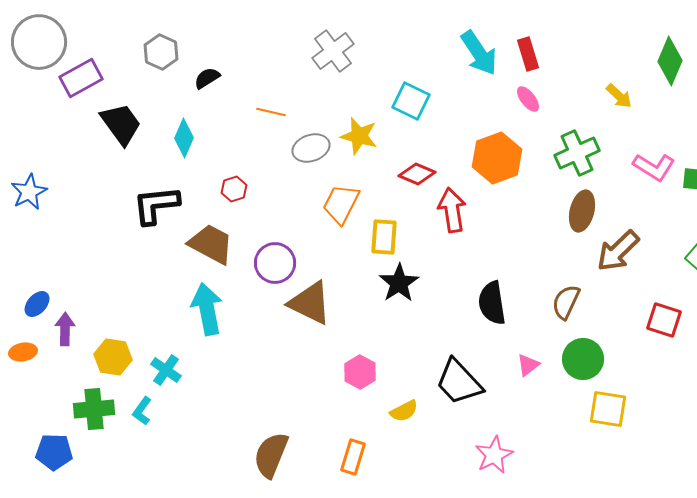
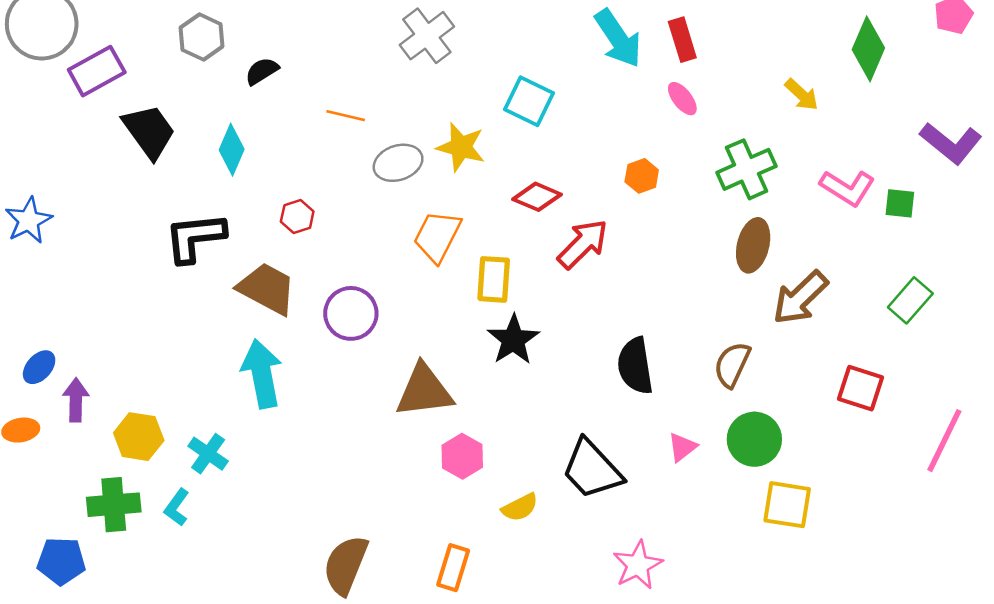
orange hexagon: (497, 158) -> (642, 176), size x0.5
red arrow: (452, 210) -> (583, 244), turned 54
brown triangle: (310, 303) -> (424, 391), moved, turned -33

